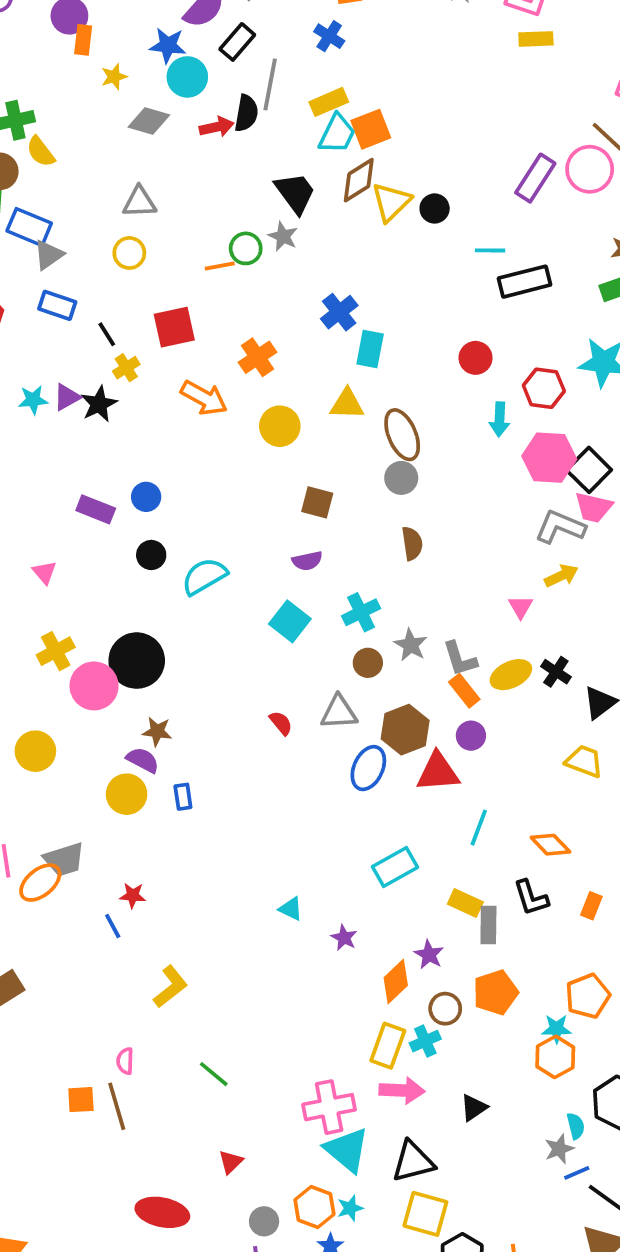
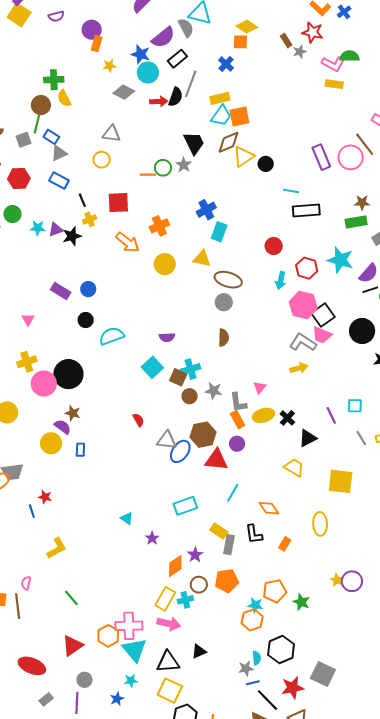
purple rectangle: (535, 178) -> (321, 157), turned -65
blue rectangle: (29, 227) -> (51, 137), size x0.7
brown ellipse: (402, 435) -> (228, 280), turned -60
brown square: (317, 502) -> (178, 377), moved
pink triangle: (521, 607) -> (260, 387), moved
gray star: (411, 645) -> (214, 391), turned -30
gray triangle: (339, 712) -> (167, 440), moved
black triangle: (474, 1108) -> (199, 651), moved
red triangle: (231, 1162) -> (72, 646), size x1.6
orange hexagon: (314, 1207) -> (108, 636), moved

